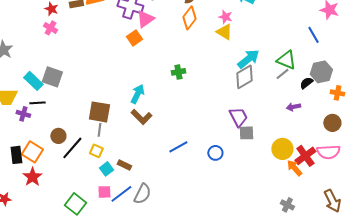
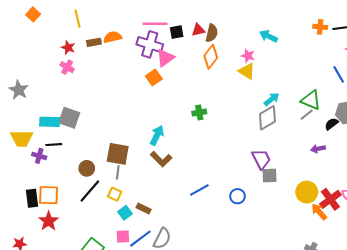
cyan arrow: (248, 59) -> (272, 99), size x0.7
cyan rectangle: (33, 81) -> (50, 122), turned -42
brown circle: (58, 136) -> (87, 168), moved
orange square: (32, 152) -> (49, 195), turned -30

